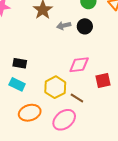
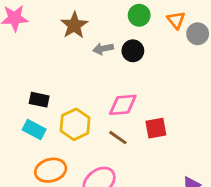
yellow hexagon: (55, 87) -> (75, 124), moved
brown line: (77, 98) -> (118, 138), moved

